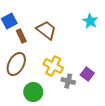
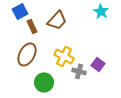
brown trapezoid: (46, 30) -> (57, 20), turned 95

